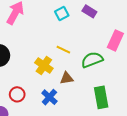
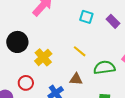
cyan square: (62, 14) -> (86, 17), turned 32
yellow cross: (44, 65) -> (43, 57), moved

